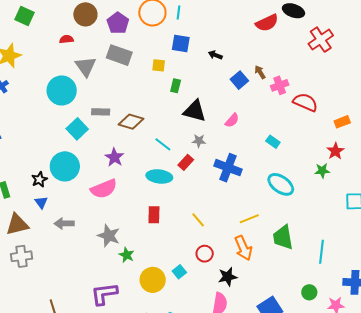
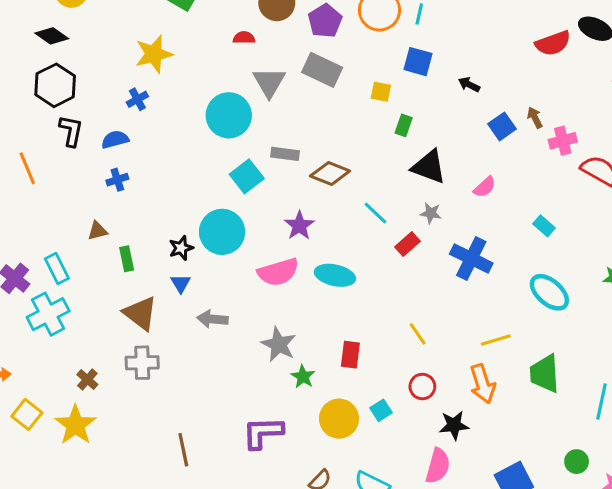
cyan ellipse: (159, 176) -> (335, 275), moved
red rectangle: (154, 215) -> (350, 355), moved
brown triangle: (17, 224) -> (140, 313), turned 45

